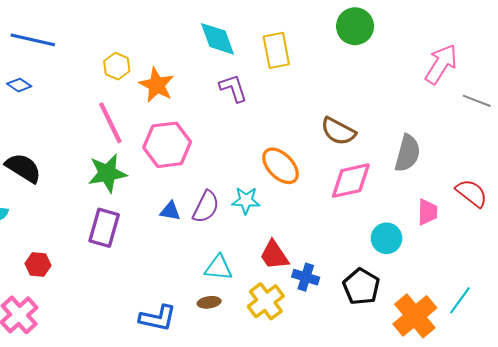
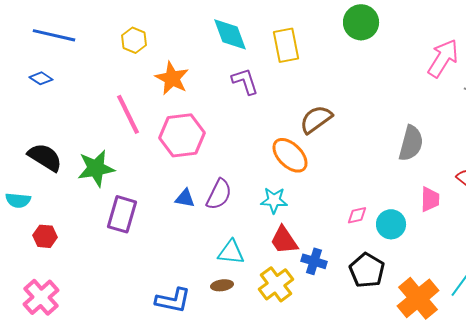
yellow hexagon: (117, 66) -> (134, 40), moved
brown semicircle: (338, 131) -> (316, 119), moved, turned 116
green star: (107, 173) -> (96, 168), moved
pink diamond: (351, 181) -> (357, 215), moved, size x0.5
cyan star: (246, 200) -> (274, 200), moved
red hexagon: (38, 265) -> (45, 236), moved

